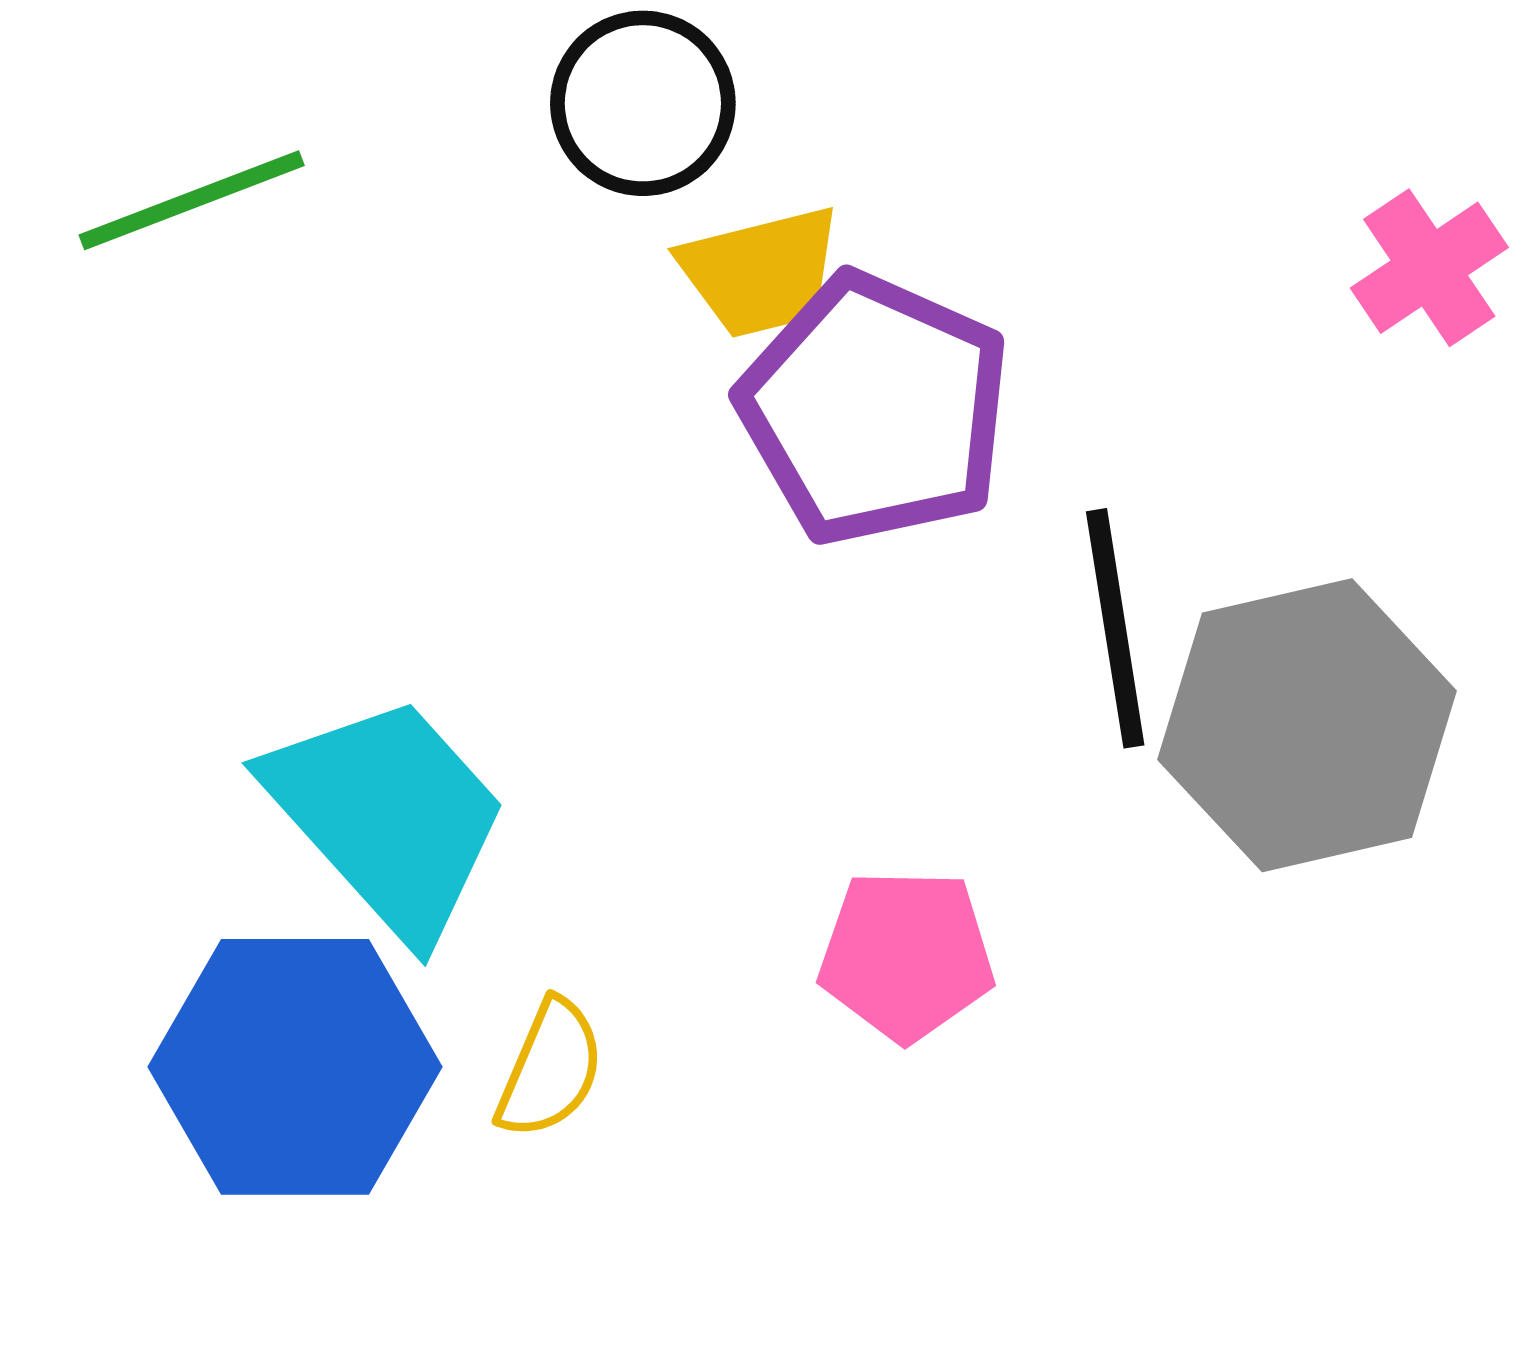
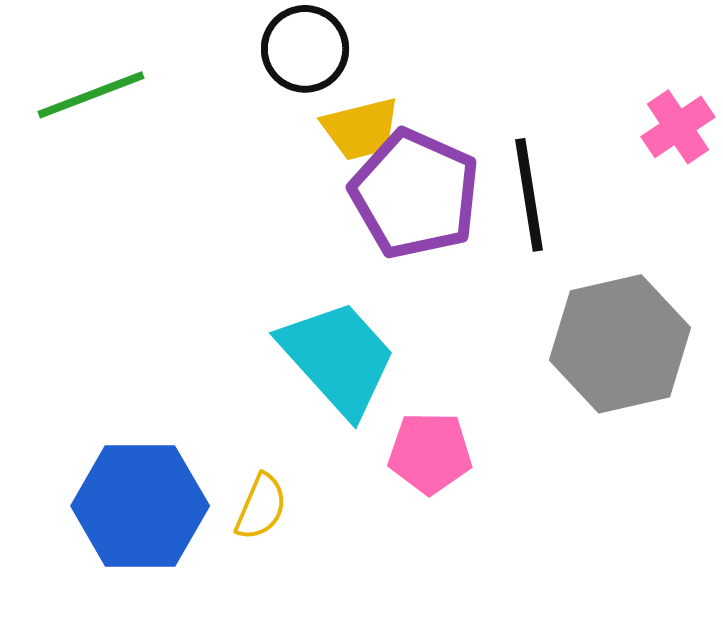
black line: (1115, 628) -> (529, 195), moved
cyan trapezoid: (388, 816) -> (338, 358), moved

